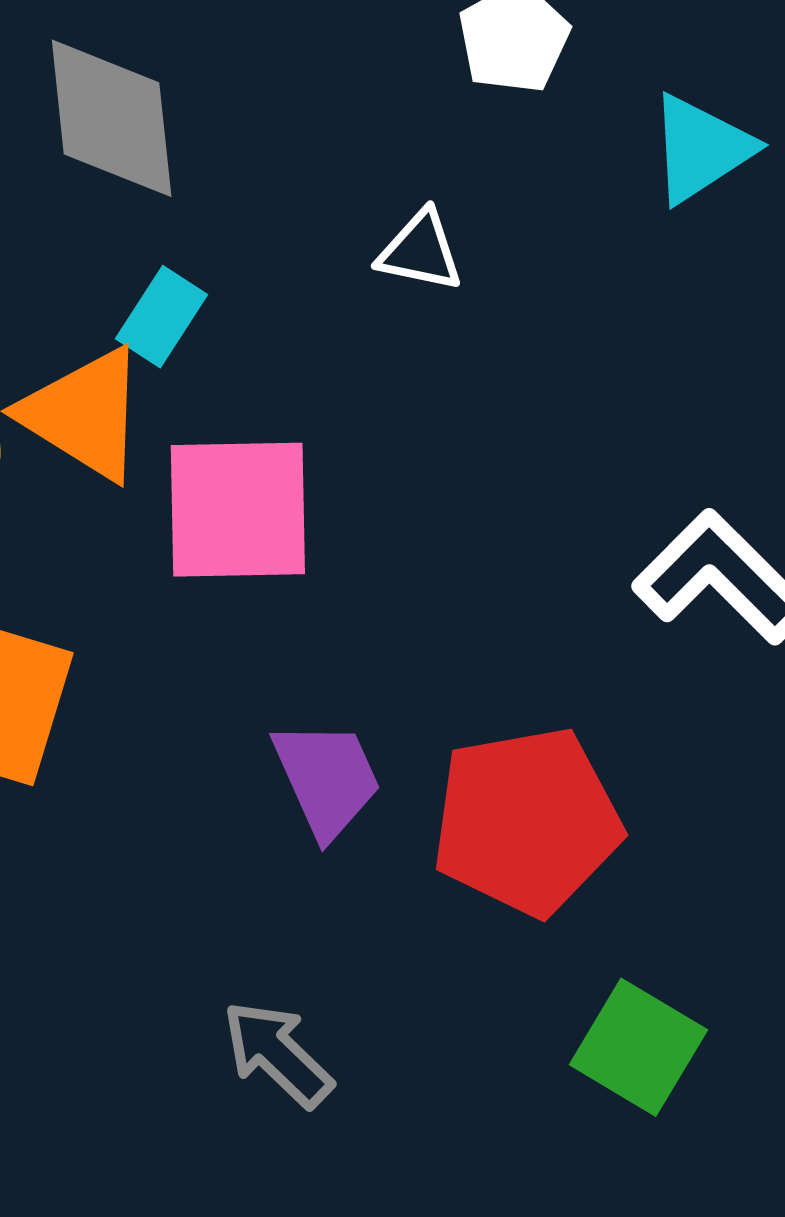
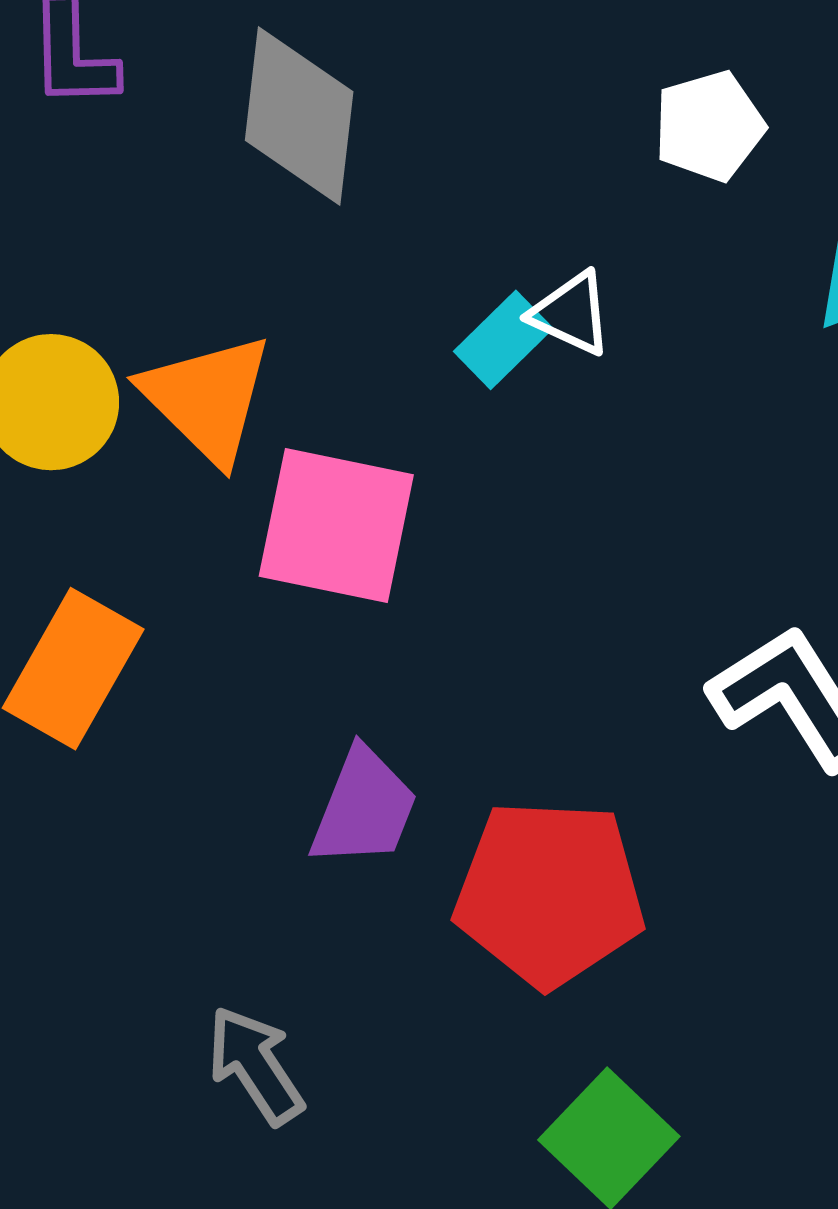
cyan rectangle: (161, 317) -> (503, 340), moved
purple trapezoid: (327, 779) -> (364, 808), turned 33

